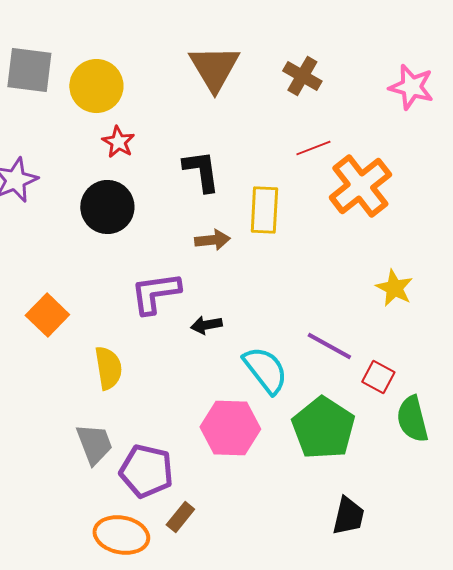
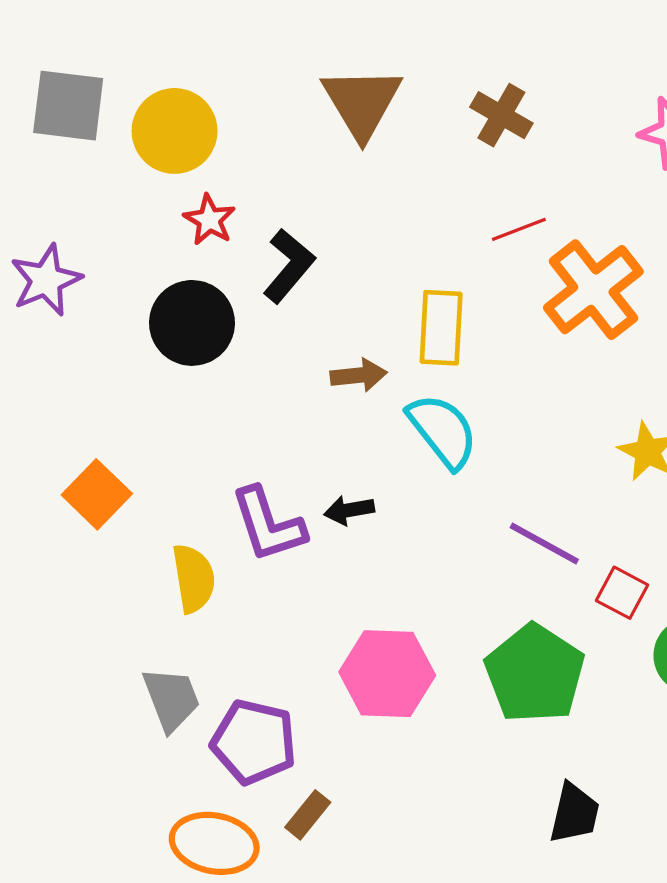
black L-shape: (201, 171) -> (289, 266), moved, turned 48
purple L-shape: (155, 293) -> (268, 524), moved, turned -100
cyan semicircle: (265, 370) -> (443, 431), moved

